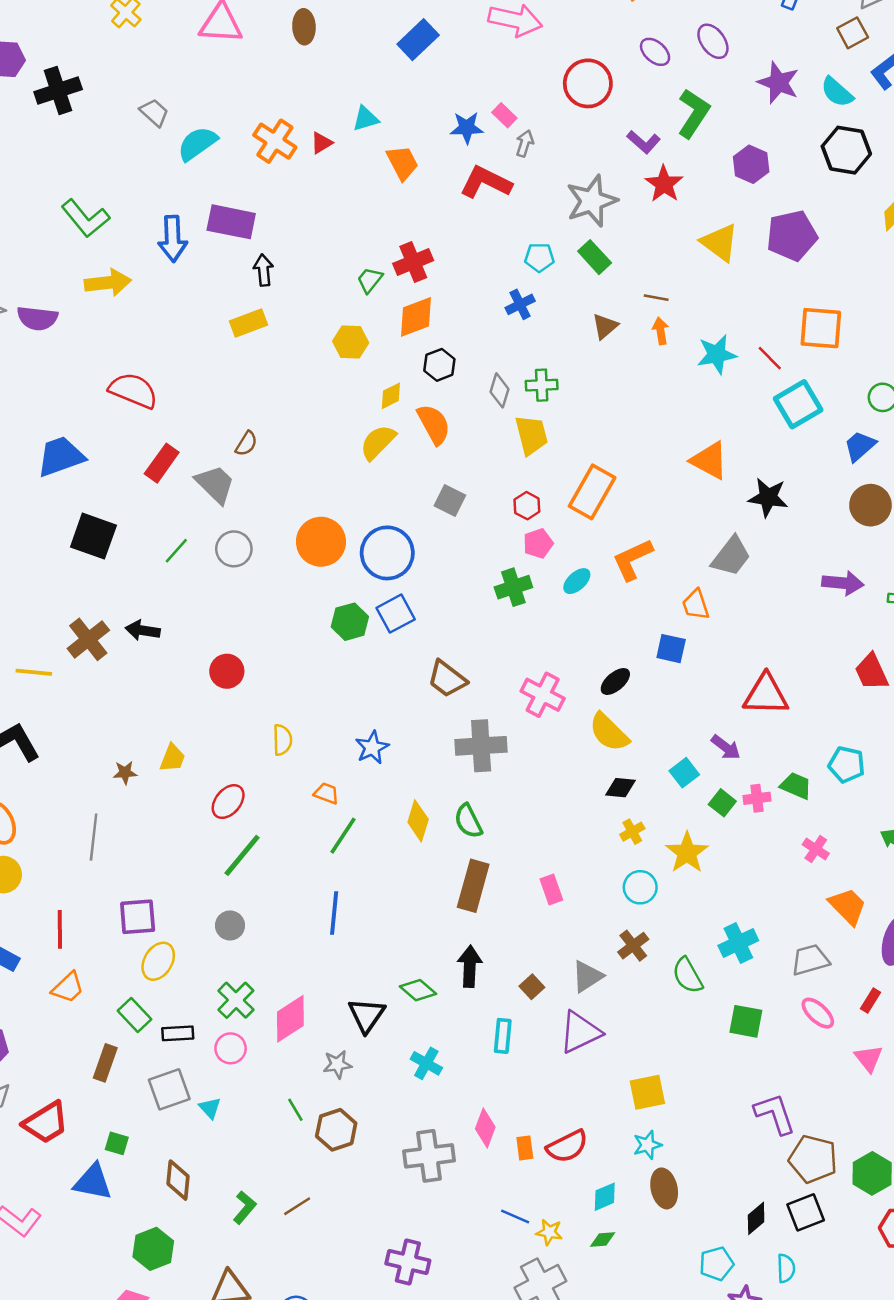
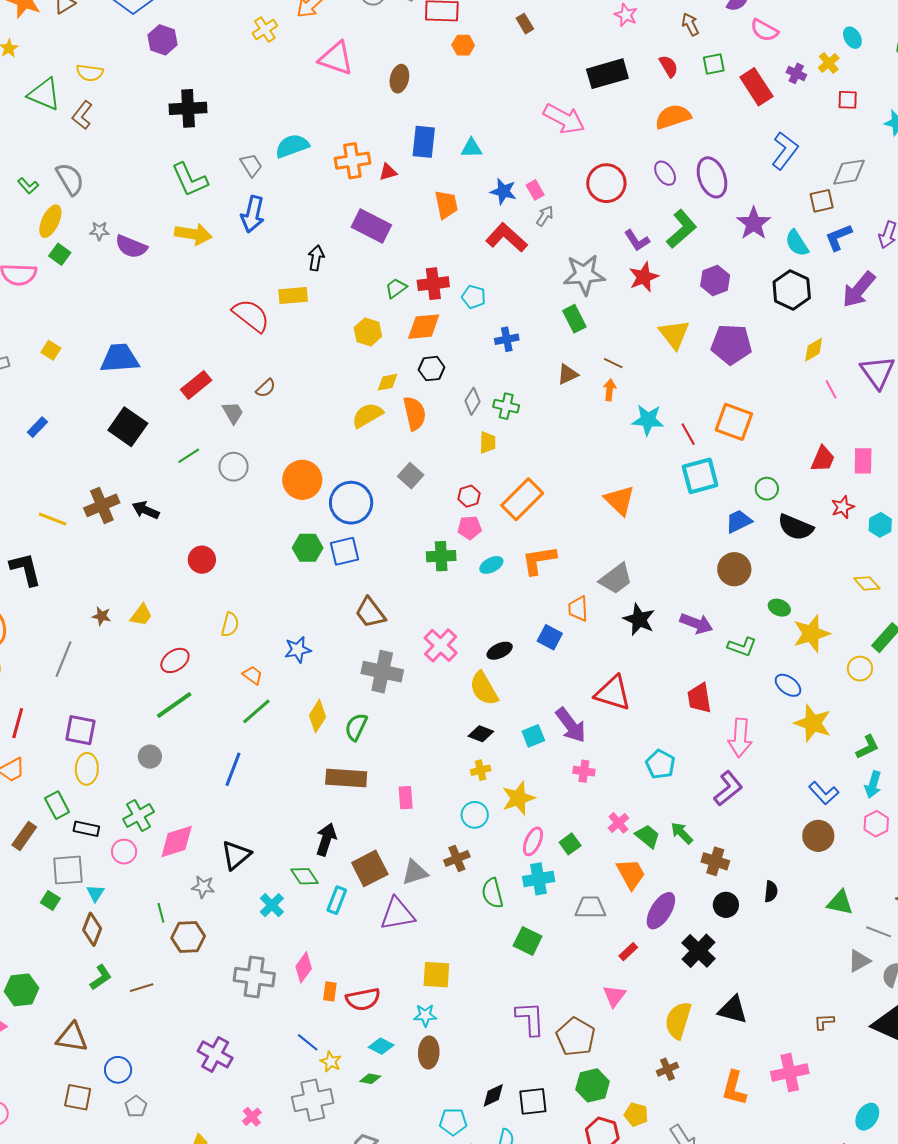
blue rectangle: (418, 40) -> (424, 142), moved, turned -56
purple ellipse: (713, 41) -> (712, 177), size x1.4
black cross: (58, 91) -> (188, 108), moved
gray trapezoid: (154, 113) -> (251, 165), moved
cyan triangle: (365, 119) -> (471, 148), moved
orange cross: (275, 141) -> (352, 161), turned 32
purple rectangle: (231, 222) -> (371, 226), moved
cyan pentagon: (539, 257) -> (474, 297), moved
red semicircle: (133, 391) -> (251, 315), moved
yellow trapezoid: (531, 435) -> (488, 442), size x0.7
gray trapezoid: (215, 484) -> (233, 413), size x0.7
black star: (768, 497) -> (639, 619), moved
purple arrow: (726, 747) -> (571, 725), size x1.5
green trapezoid: (796, 786) -> (648, 836), moved
green square: (722, 803) -> (570, 844), moved
green semicircle: (468, 821) -> (356, 727), turned 36
brown rectangle: (473, 886) -> (346, 778), turned 63
yellow ellipse: (158, 961) -> (87, 769), turned -44
brown square: (532, 987) -> (370, 868), size x1.8
green diamond: (418, 990) -> (304, 876), moved
pink ellipse: (818, 1013) -> (533, 841), moved, turned 56
green square: (117, 1143) -> (50, 900), moved
brown pentagon: (813, 1159) -> (576, 1037), moved
brown diamond: (178, 1180) -> (92, 929), moved
cyan diamond: (605, 1197) -> (381, 1046), turned 35

